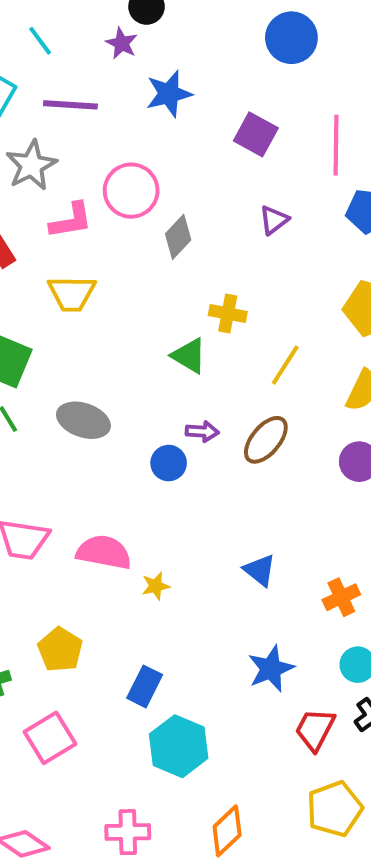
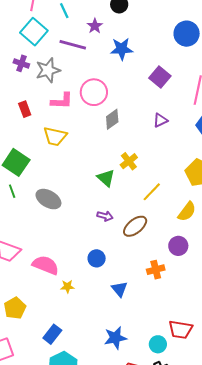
purple star: (122, 43) -> (95, 26), moved
yellow cross: (228, 313) -> (129, 161), turned 30
blue circle: (169, 463) -> (97, 258), moved
orange cross: (341, 597) -> (156, 270), moved

